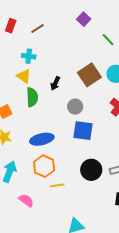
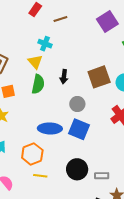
purple square: (84, 19) -> (107, 22), size x1.5
black arrow: (55, 83) -> (64, 77), turned -32
blue ellipse: (42, 139) -> (50, 128), moved

